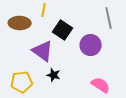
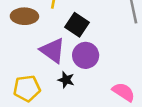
purple circle: (91, 45) -> (86, 55), moved

